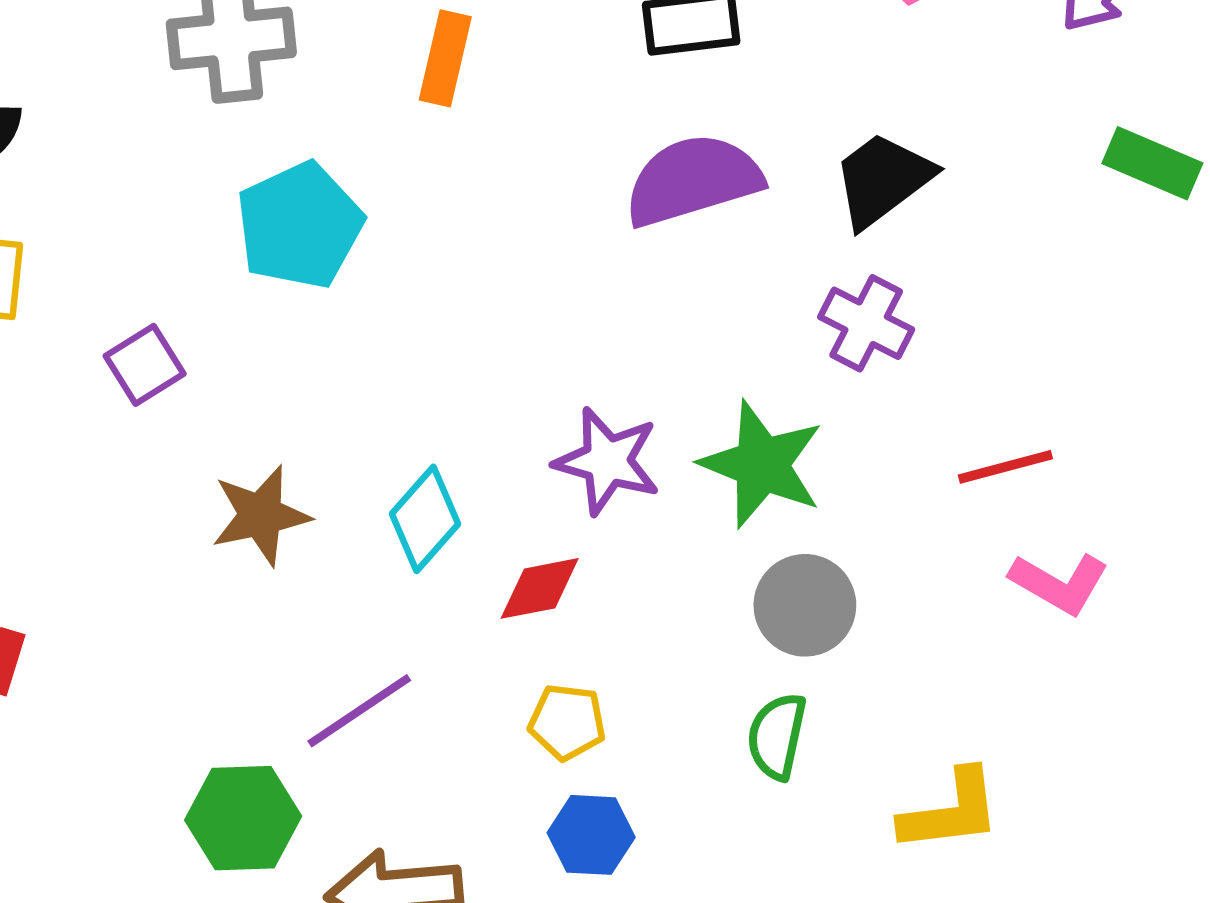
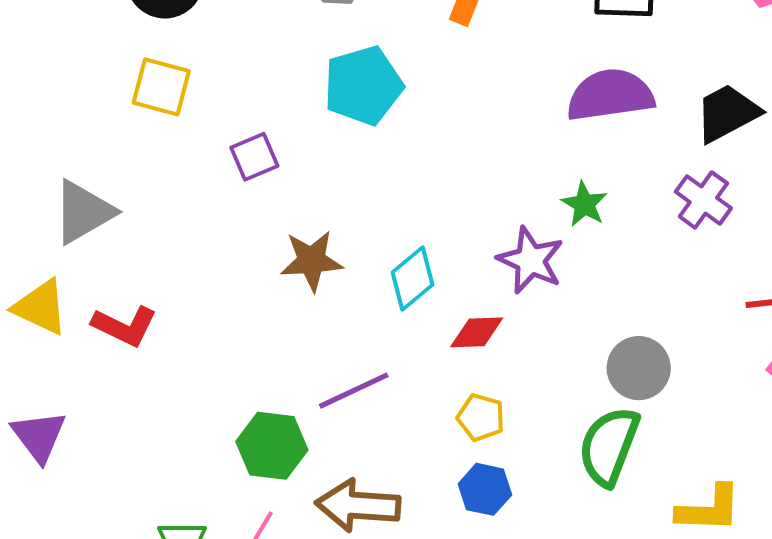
green star: (762, 464) -> (584, 204), moved, size x0.6
green semicircle: (777, 736) -> (609, 446), size x1.5

